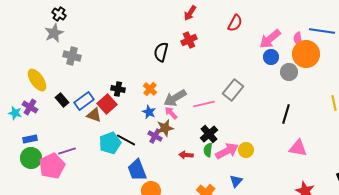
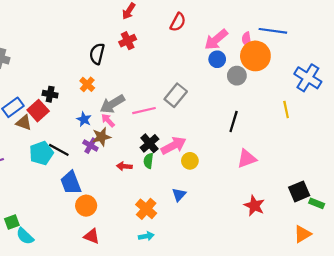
orange cross: (150, 89) -> (87, 84), moved
pink triangle: (298, 148) -> (247, 159), turned -30
pink arrow: (227, 151) -> (174, 146), moved

